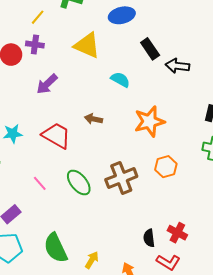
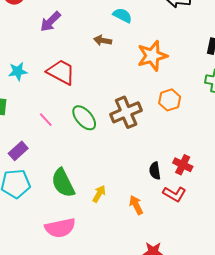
brown arrow: (93, 119) -> (103, 40), moved

